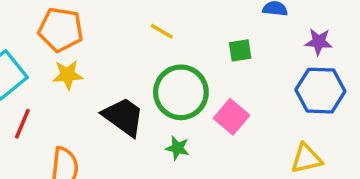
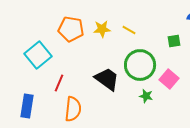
yellow star: (68, 75) -> (102, 29), moved
red line: (22, 124) -> (59, 83), moved
green star: (177, 148) -> (146, 96), moved

